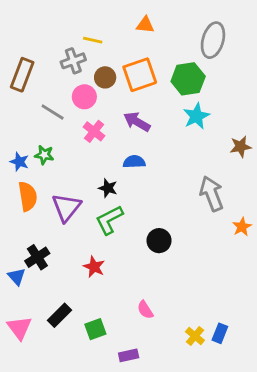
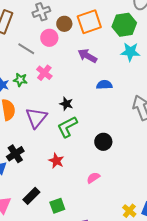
cyan star: (196, 116) -> (130, 52), turned 30
pink cross: (94, 131) -> (44, 73), moved
blue semicircle: (134, 162) -> (104, 85), moved
pink semicircle: (145, 310) -> (93, 178), moved, turned 88

